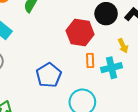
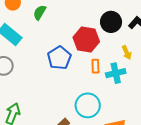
blue pentagon: (49, 75) -> (59, 58), moved

